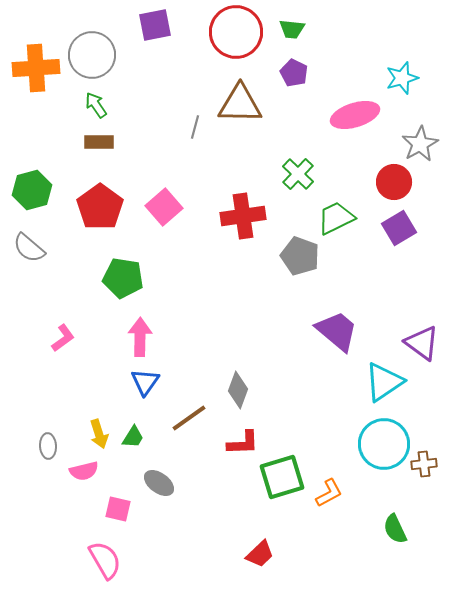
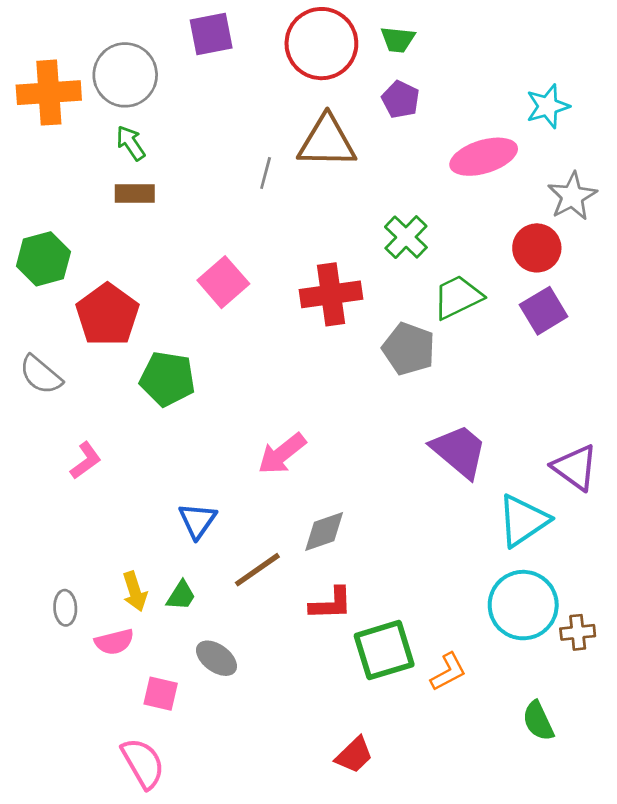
red pentagon: (100, 207) -> (107, 315), moved
gray semicircle: (29, 248) -> (41, 375), moved
pink arrow: (140, 337) -> (282, 454), moved, turned -129
gray diamond: (238, 390) -> (324, 531), turned 51

